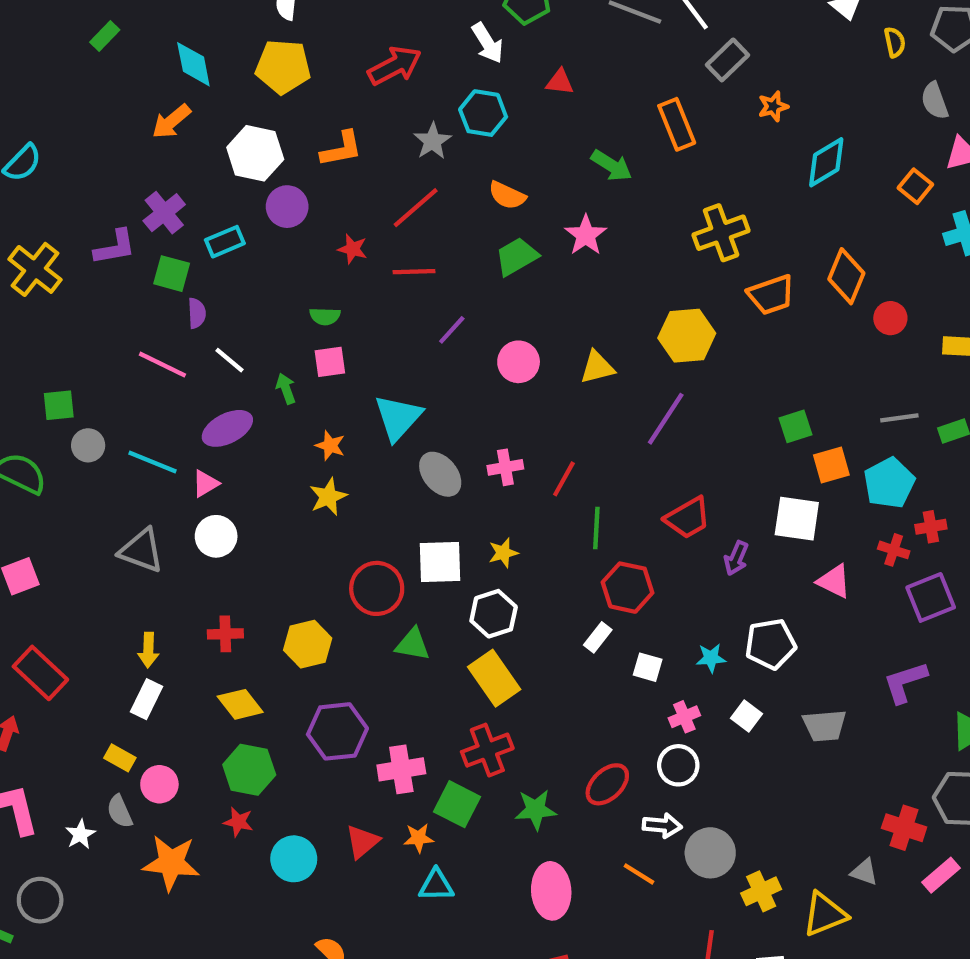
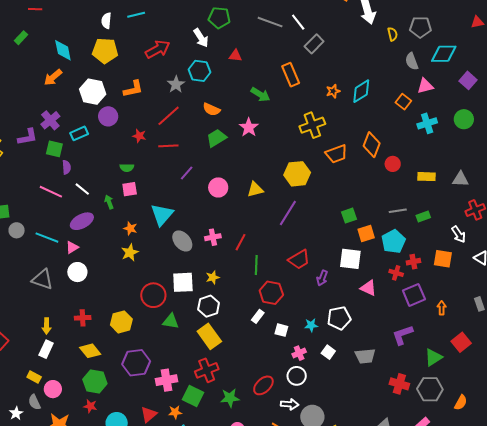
orange star: (773, 106) -> (333, 91), moved
red cross: (904, 828) -> (399, 384), moved

